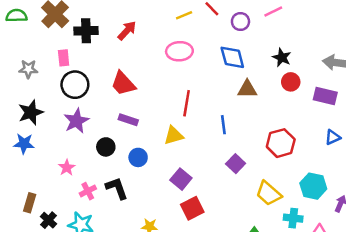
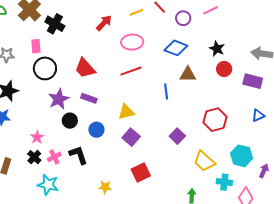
black cross: (86, 31) -> (55, 24), turned 30
red arrow: (127, 31) -> (104, 23), moved
blue diamond: (232, 57) -> (176, 48), turned -55
red line: (187, 103) -> (131, 71), moved, turned 60
purple star: (76, 121) -> (59, 99), moved
blue line: (223, 125) -> (166, 92), moved
purple square: (181, 179) -> (131, 137), moved
black cross: (48, 220) -> (34, 157), moved

